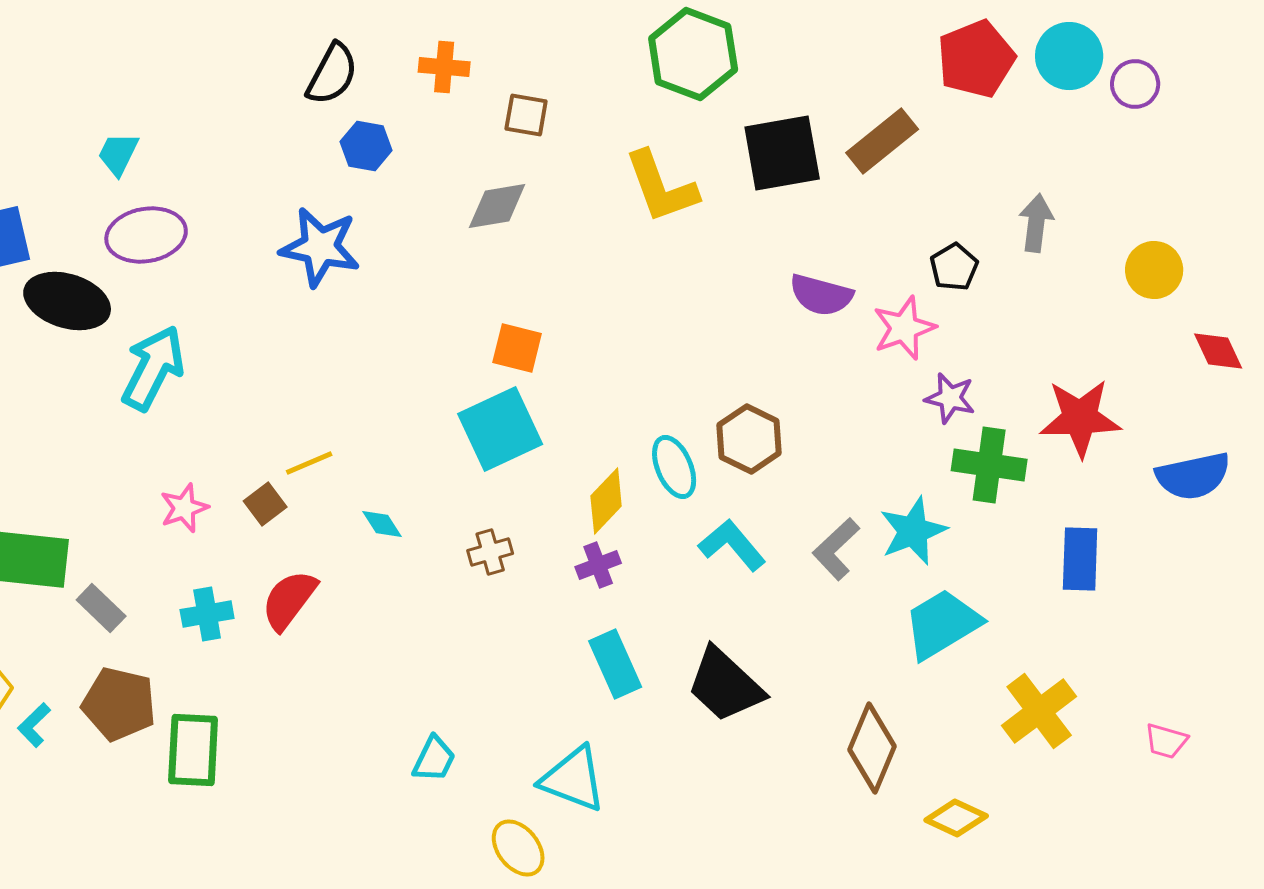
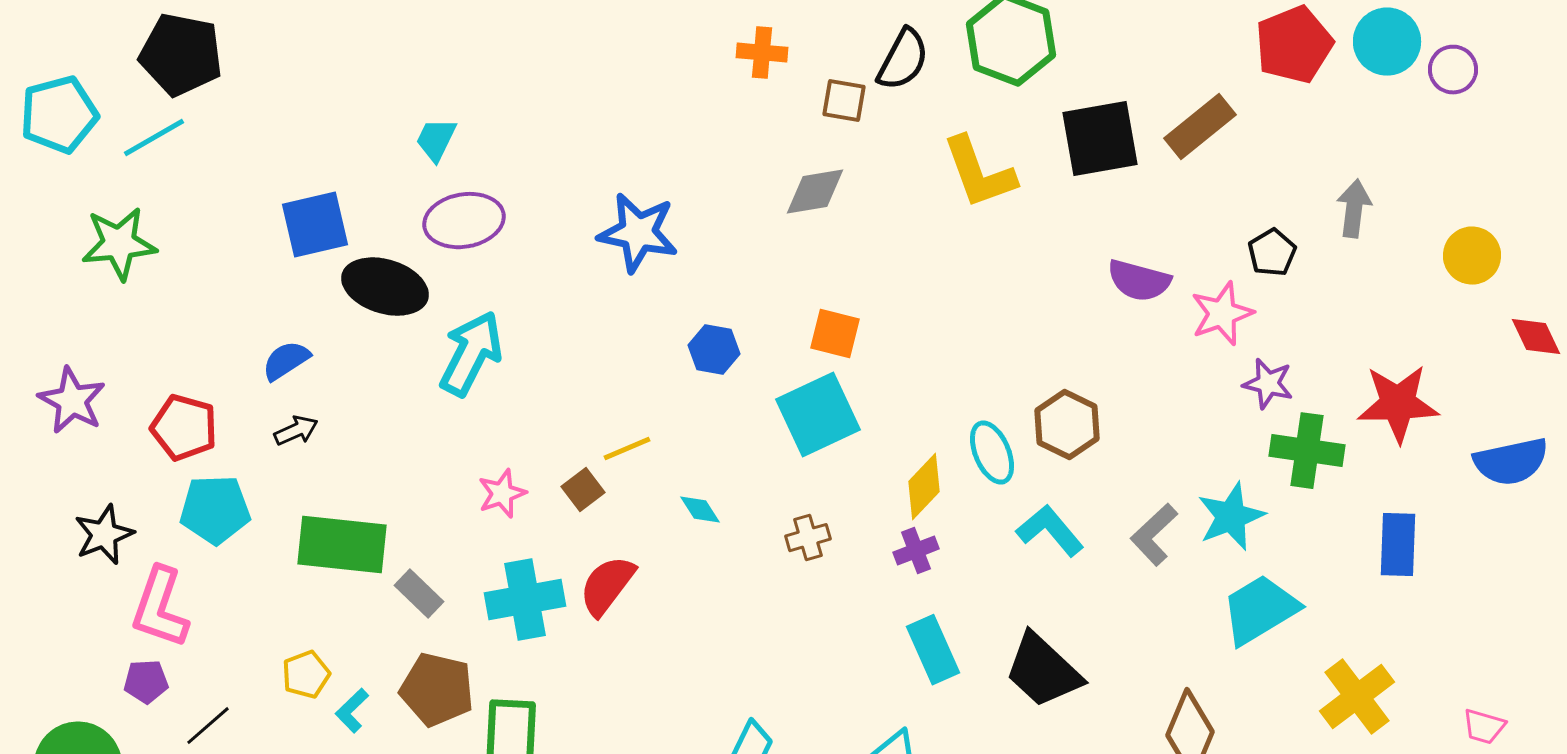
black semicircle: (332, 74) -> (903, 60), moved
blue hexagon: (366, 146) -> (714, 350), moved
cyan cross: (207, 614) -> (525, 600), size x1.5

